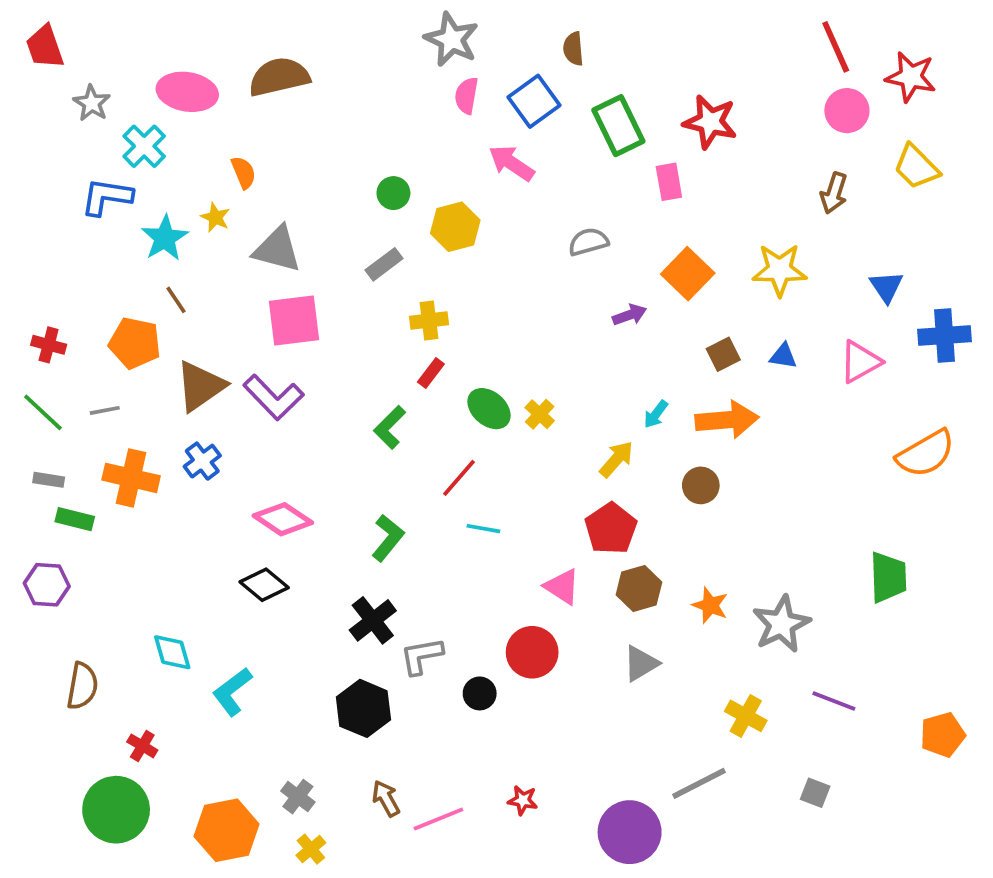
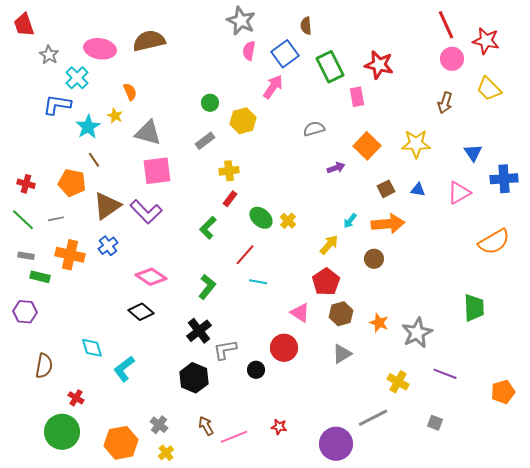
pink arrow: (511, 163) -> (273, 87), turned 90

